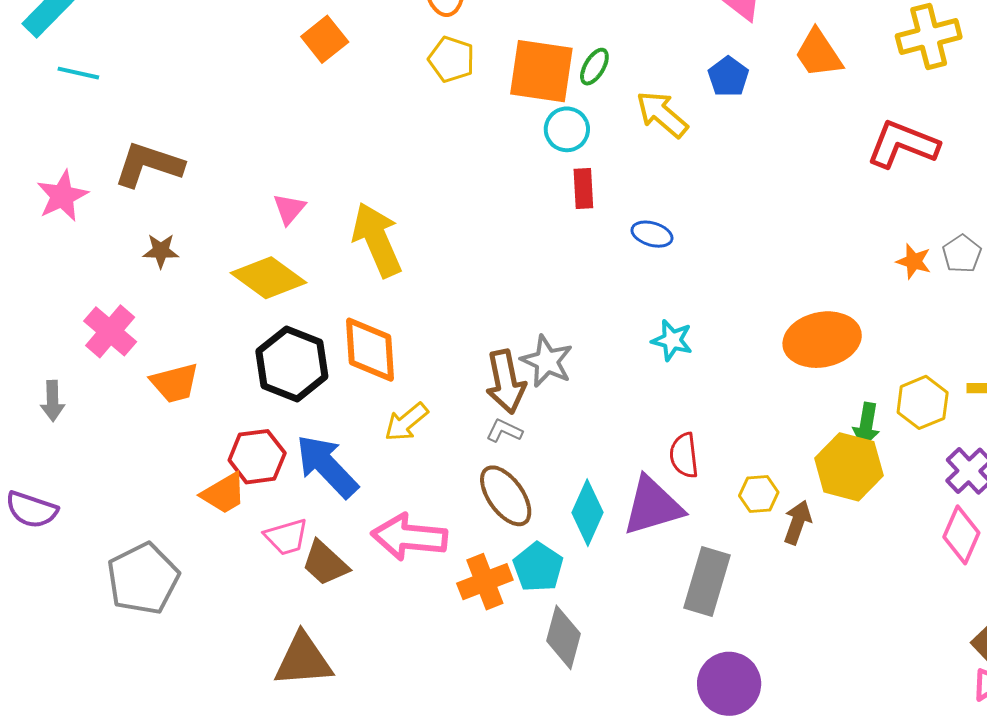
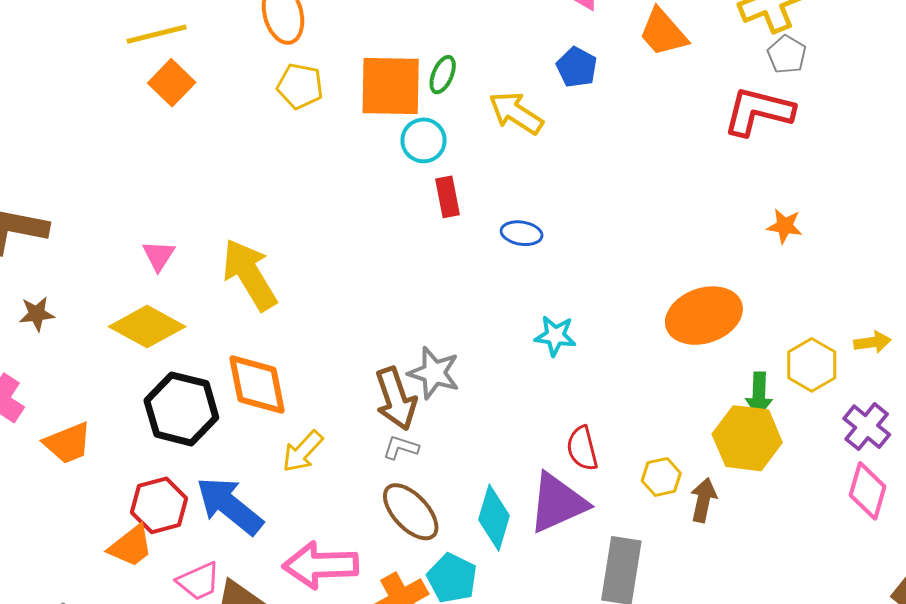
gray pentagon: (962, 254) -> (787, 55), moved

